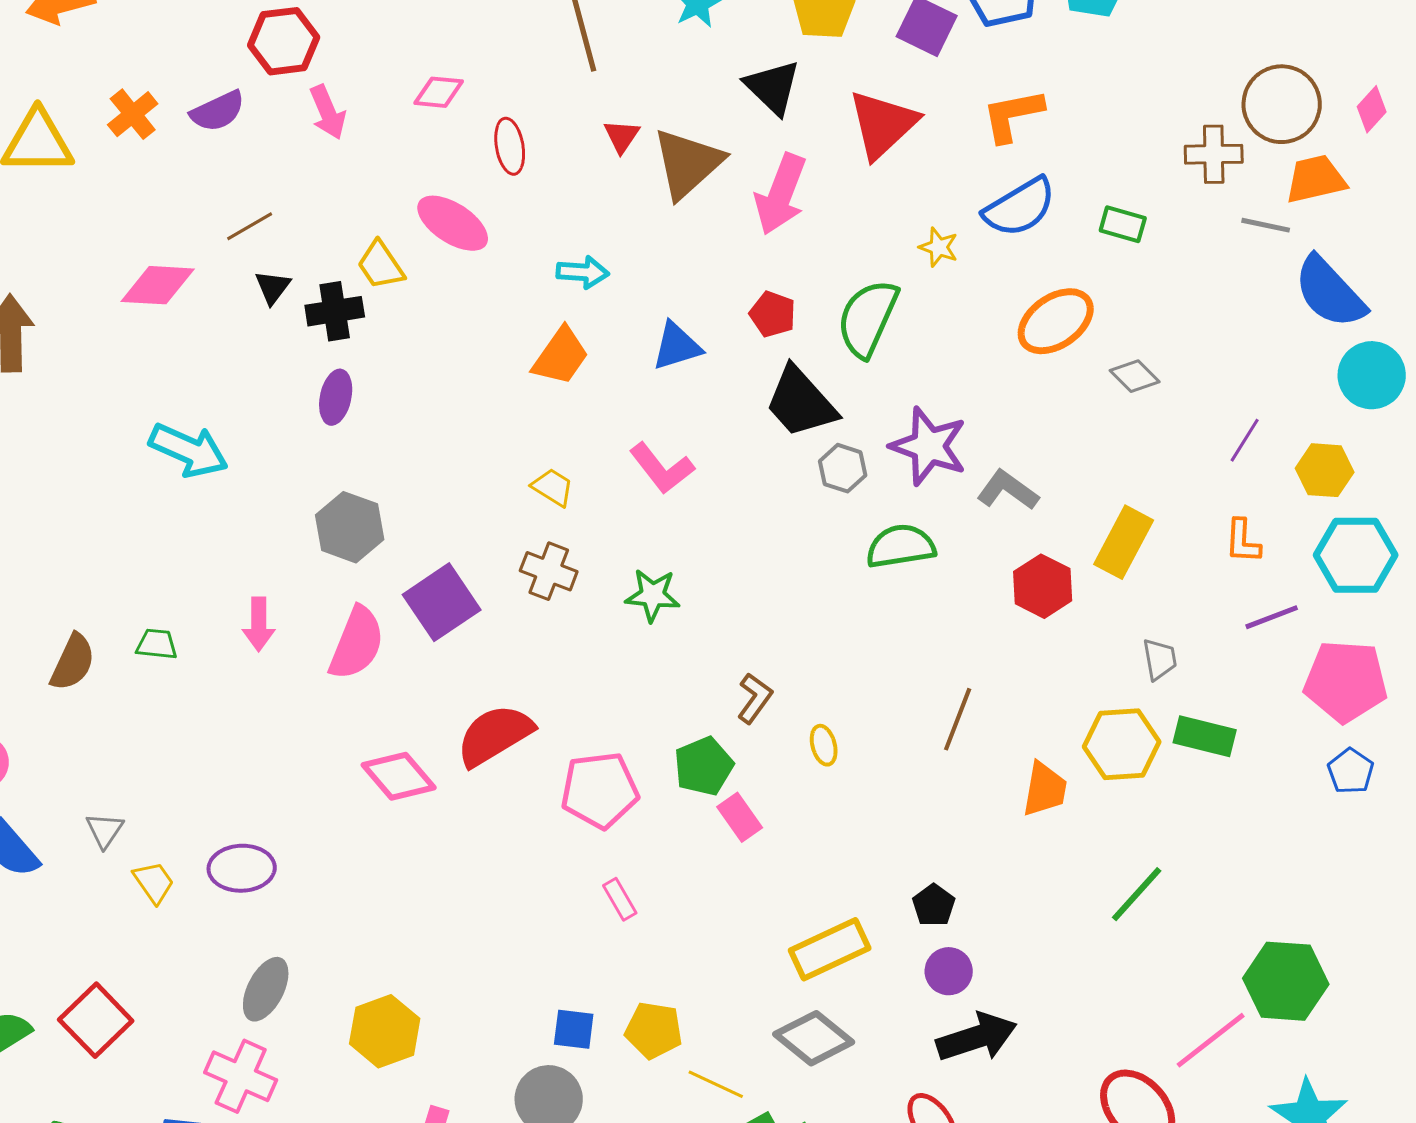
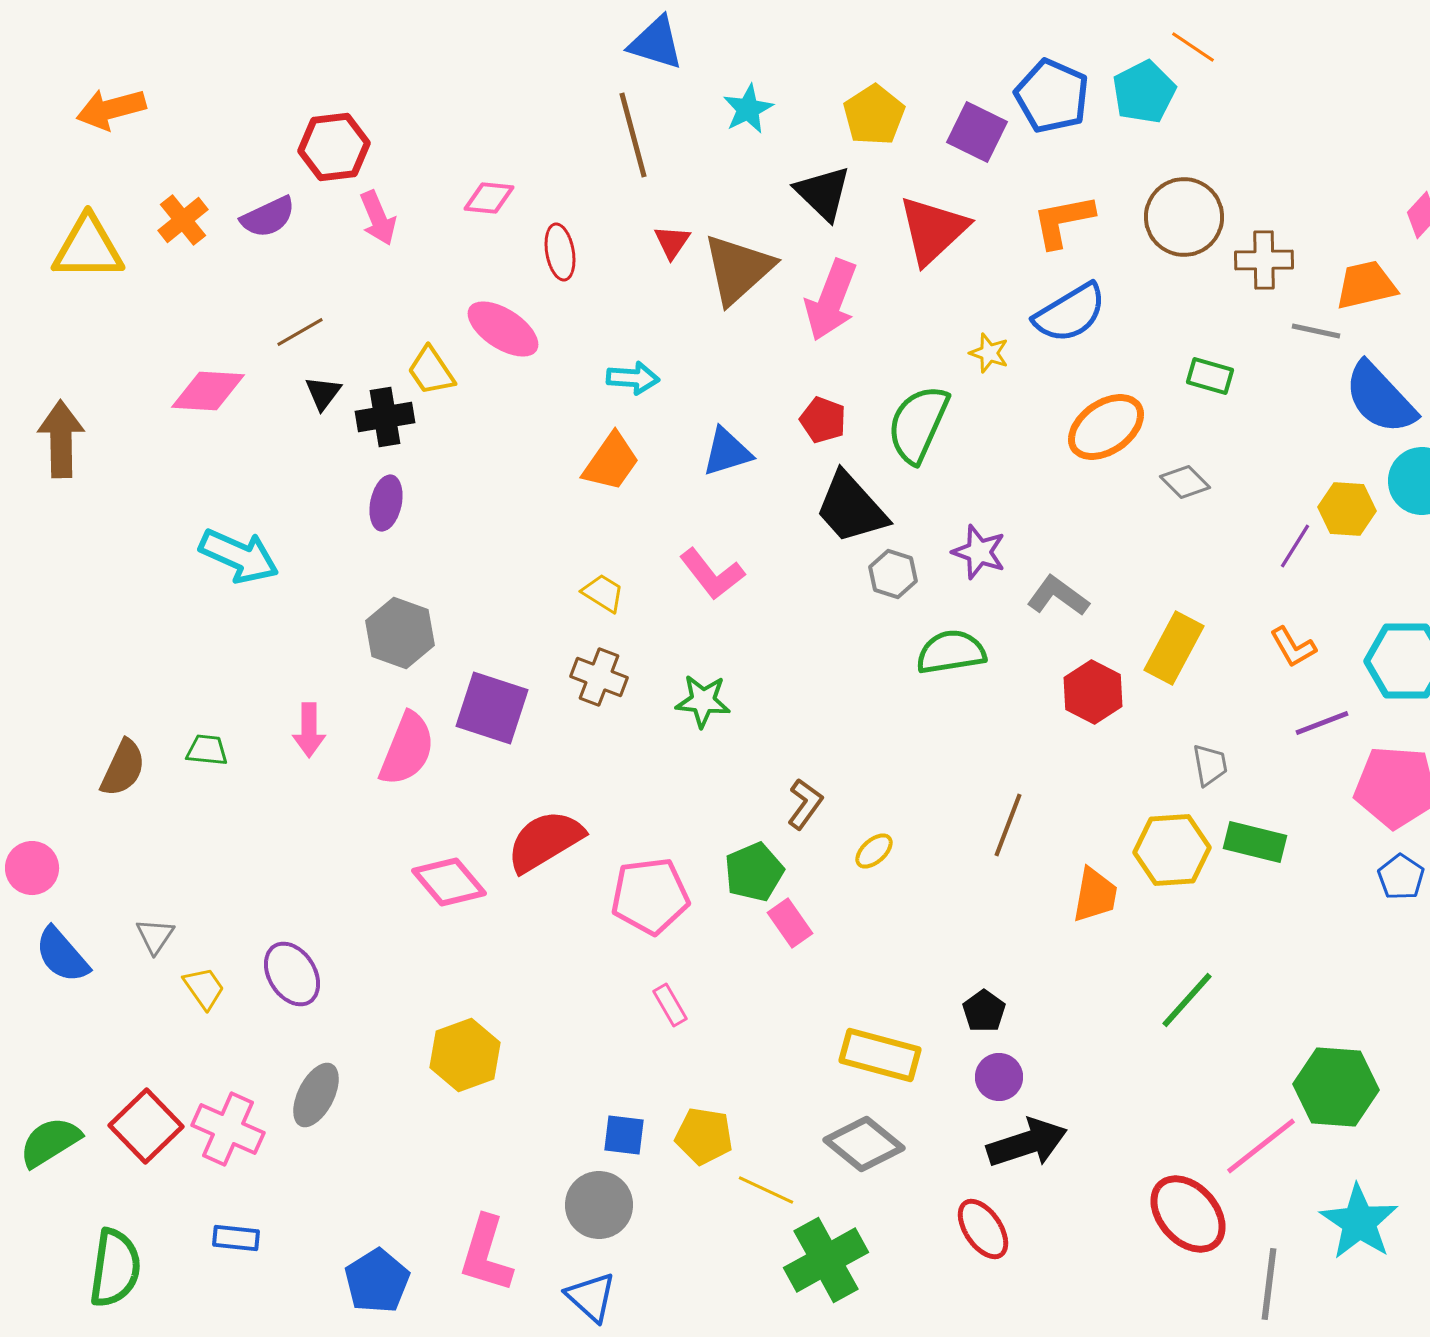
brown circle: (1282, 104) -> (1184, 217), moved
green rectangle: (1123, 224) -> (1210, 376), moved
purple star: (929, 446) -> (979, 552), size x0.7
yellow hexagon: (1325, 470) -> (1347, 509), moved
orange L-shape: (1243, 541) -> (1293, 647), turned -33
purple square: (442, 602) -> (492, 708), turned -38
yellow ellipse: (824, 745) -> (874, 851), turned 63
purple ellipse: (242, 868) -> (292, 974), turned 60
yellow rectangle: (830, 949) -> (880, 1055), turned 40
yellow hexagon: (385, 1031) -> (465, 1055), moved
pink cross: (241, 1076) -> (228, 1129), moved

